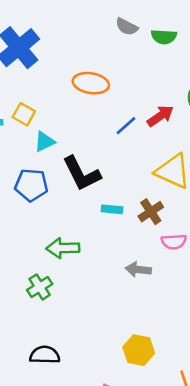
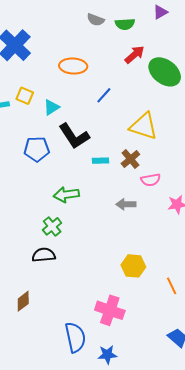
red arrow: (160, 116) -> (135, 55), moved
cyan triangle: (44, 142) -> (51, 107), moved
black semicircle: (45, 355) -> (44, 255), moved

